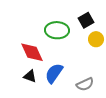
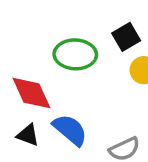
blue semicircle: (54, 73) -> (70, 130), turned 95

